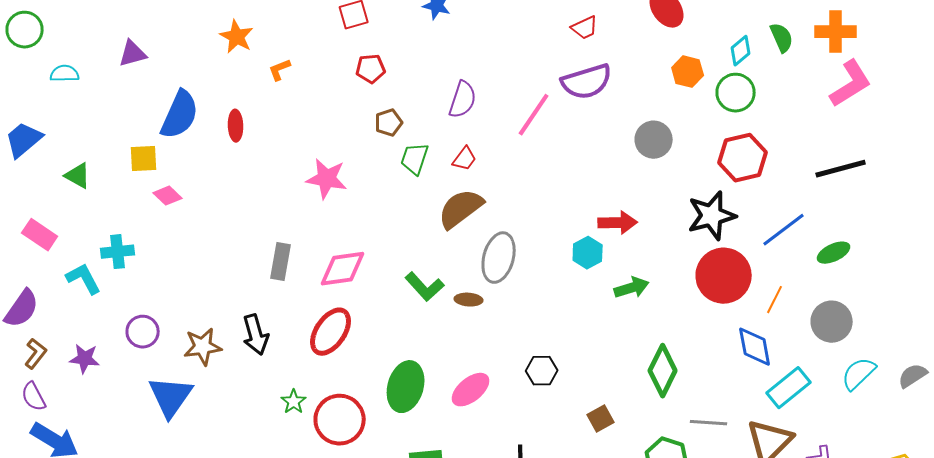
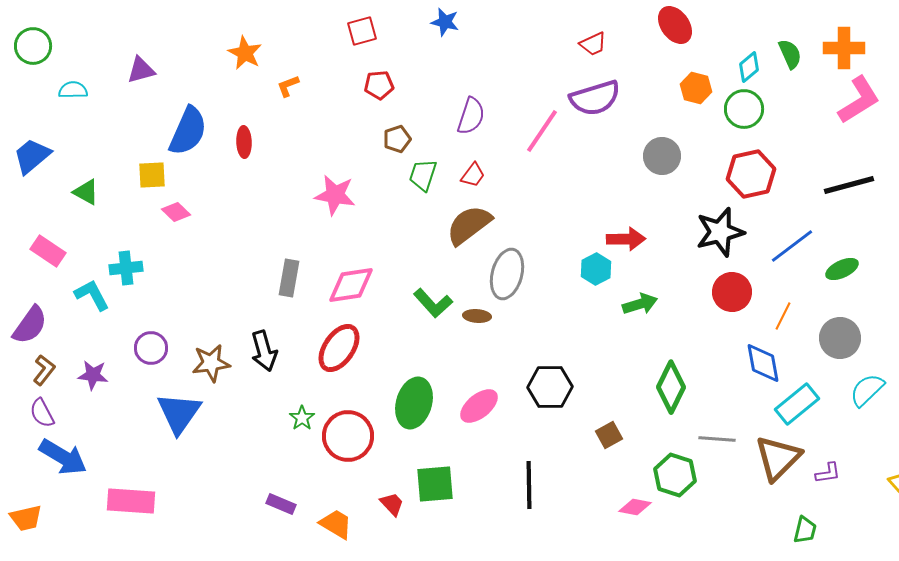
red circle: (724, 276) -> (732, 292), size x0.7
black hexagon: (542, 371) -> (550, 387), size x1.4

